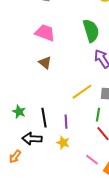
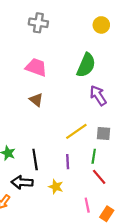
green semicircle: (91, 31) -> (86, 65), turned 40
purple line: (66, 122) -> (68, 162), moved
pink line: (92, 160) -> (87, 205), turned 40

